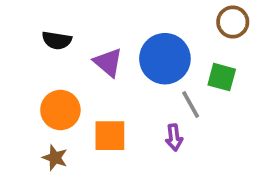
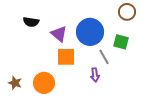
orange circle: (60, 110) -> (44, 83), moved
orange square: (110, 136) -> (66, 57), moved
brown star: (55, 158) -> (15, 83), moved

